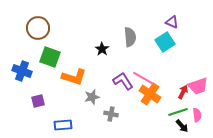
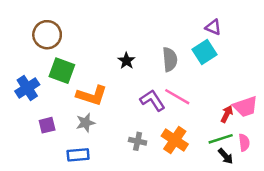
gray semicircle: (130, 37) -> (170, 59), moved
blue cross: (22, 71) -> (27, 88), turned 36
orange cross: (150, 94) -> (175, 140), moved
gray star: (92, 97) -> (86, 123), moved

